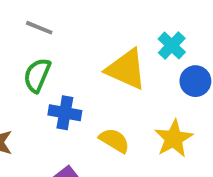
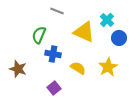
gray line: (39, 28) -> (57, 11), moved

